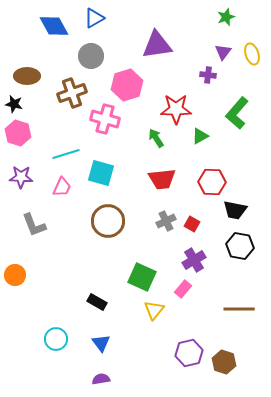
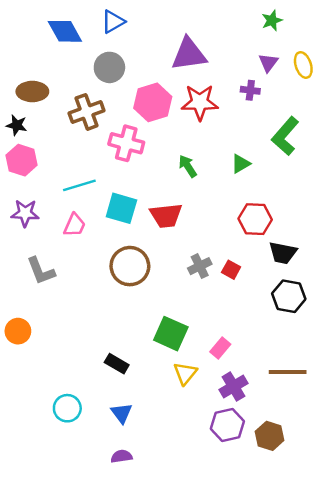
red star: (176, 109) -> (200, 102), moved
red trapezoid: (162, 179) -> (166, 216), moved
purple cross: (194, 260) -> (233, 387), moved

